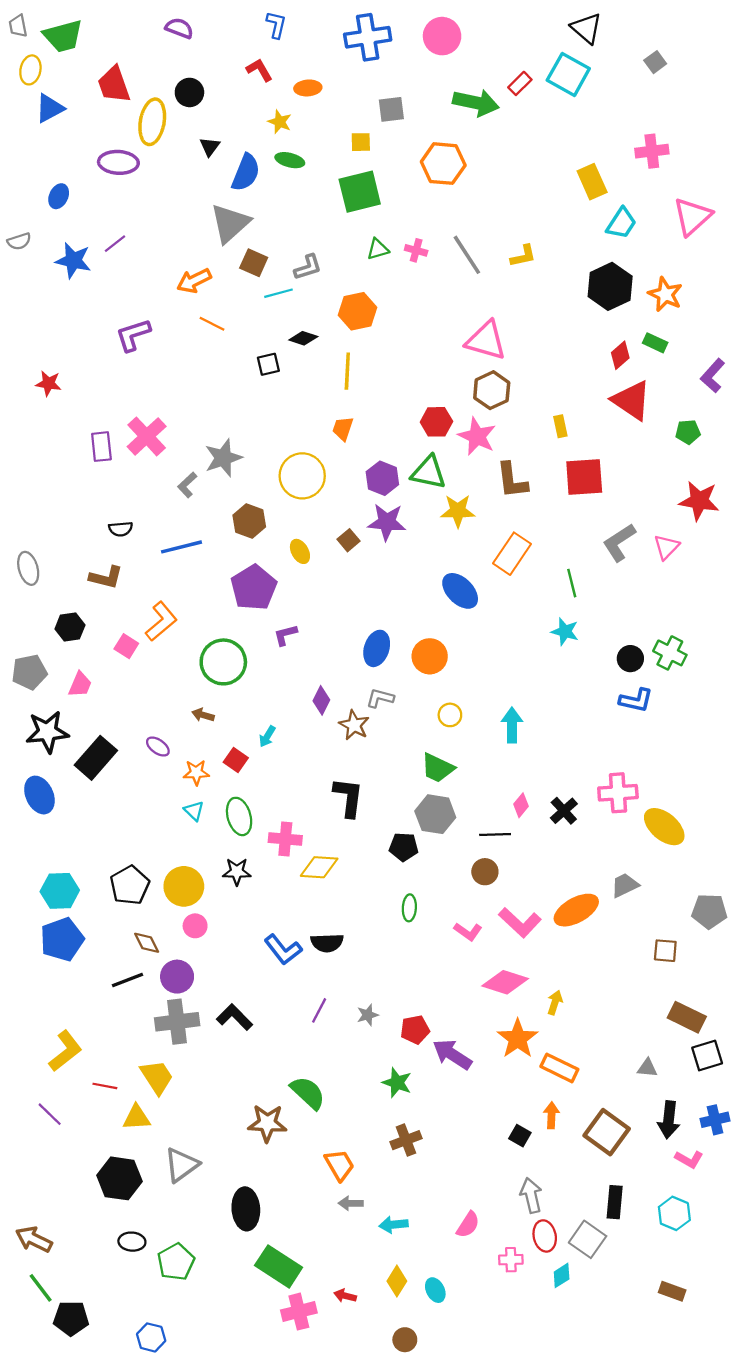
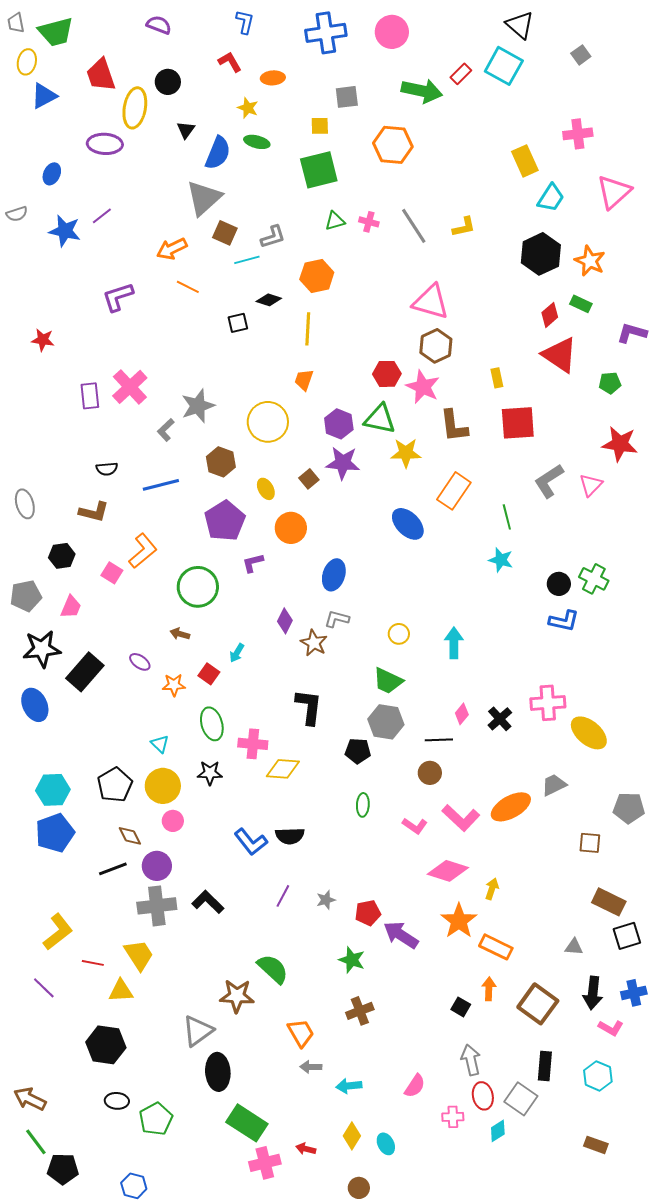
purple L-shape: (713, 376) -> (632, 333), turned 64
orange circle: (430, 656) -> (291, 528), moved
cyan triangle: (194, 811) -> (160, 744), moved
gray triangle: (182, 1165) -> (198, 1031), moved

